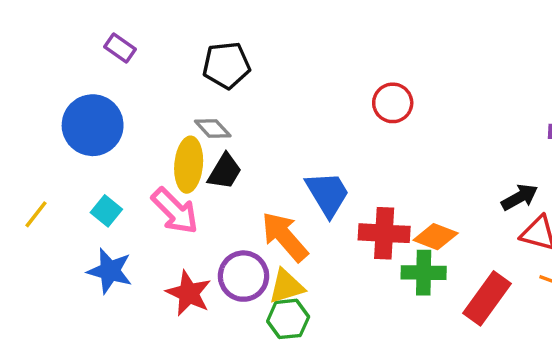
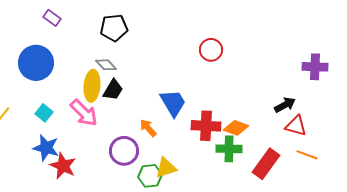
orange arrow: (285, 237) -> (148, 128), size x0.6
yellow triangle: (286, 286) -> (166, 168), moved
red star: (189, 293) -> (63, 166), moved

